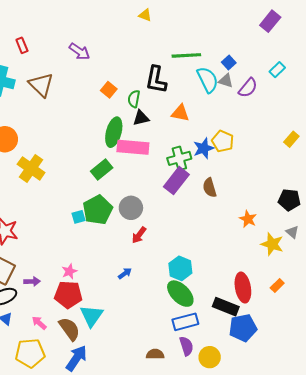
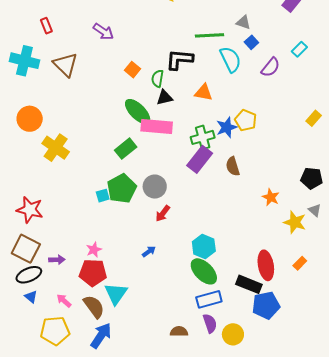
black L-shape: (156, 80) -> (179, 59), turned 84
gray triangle: (226, 81) -> (243, 22), moved
green ellipse: (114, 132) -> (138, 112), turned -60

